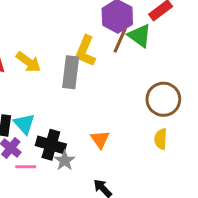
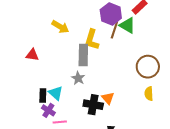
yellow arrow: (28, 62) -> (60, 27), moved
black cross: (51, 145) -> (93, 105), moved
gray star: (65, 161) -> (78, 78), moved

